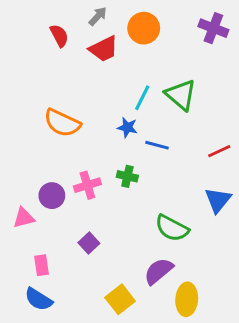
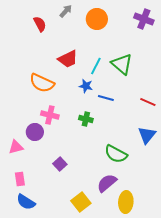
red trapezoid: (104, 49) -> (68, 59), moved
red line: (219, 151) -> (148, 102), turned 49
pink cross: (87, 185) -> (50, 115), moved, turned 30
pink rectangle: (41, 265) -> (20, 179), moved

